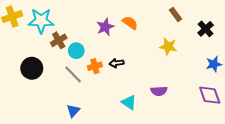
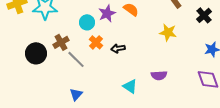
brown cross: (59, 40) -> (61, 42), moved
cyan circle: (76, 51) -> (87, 22), moved
orange cross: (95, 66) -> (96, 42), moved, turned -32

